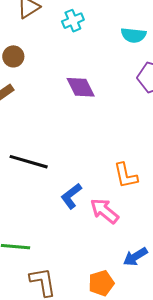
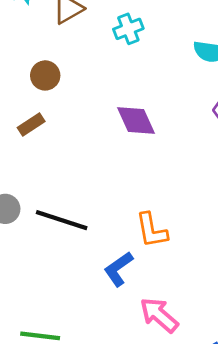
orange L-shape: (126, 175) -> (152, 230), moved
pink arrow: (104, 211) -> (159, 315), moved

